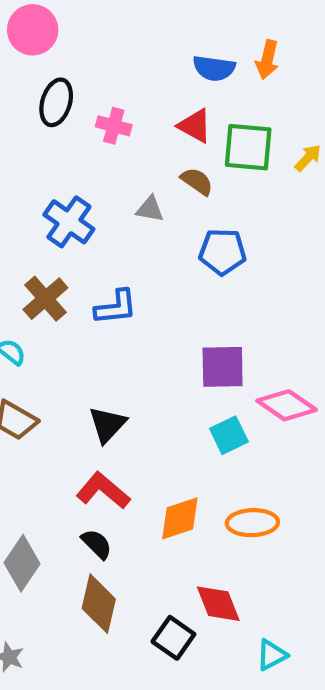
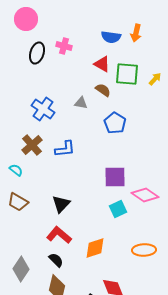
pink cross: (114, 126) -> (64, 46), moved
blue pentagon: (223, 252) -> (115, 123), turned 30
orange ellipse: (252, 523) -> (144, 250), moved

